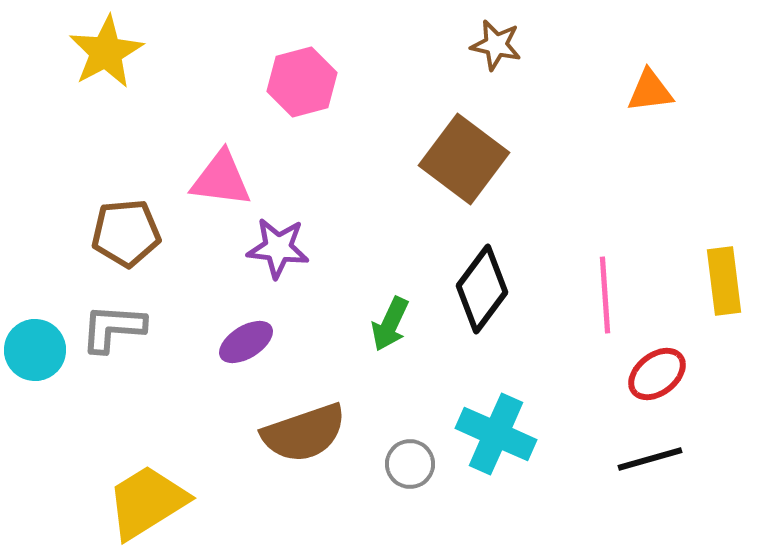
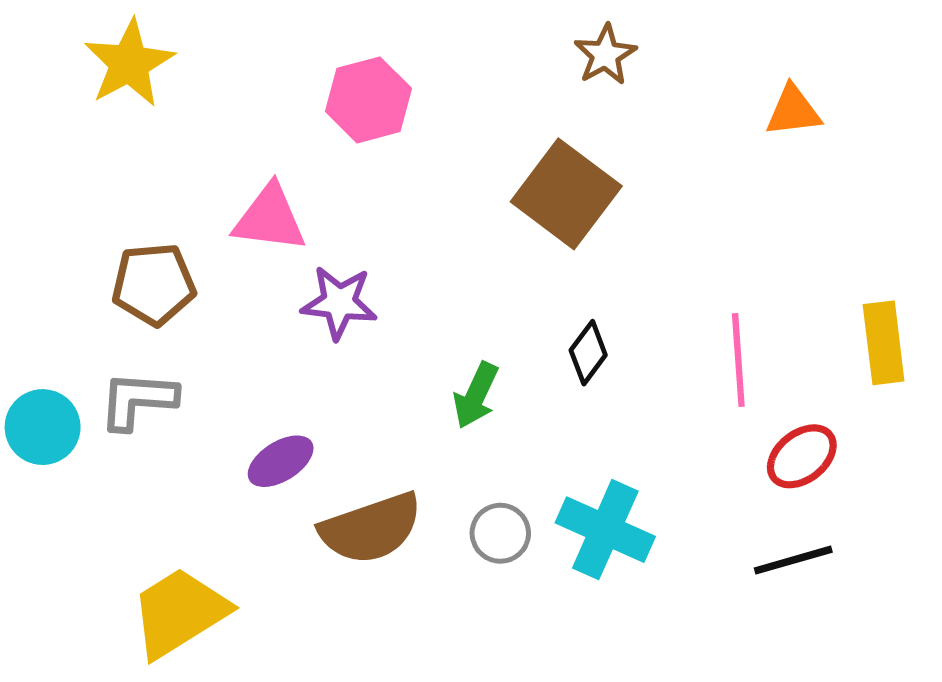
brown star: (496, 45) -> (605, 55), turned 30
black diamond: (482, 289) -> (588, 353), size x0.6
purple ellipse: (246, 342) -> (281, 461), moved
gray circle: (410, 464) -> (500, 533), moved

